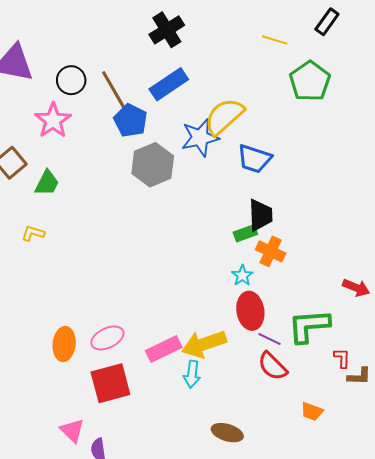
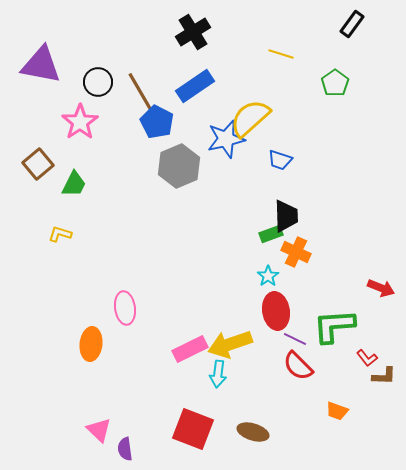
yellow line: (275, 40) -> (281, 54), moved
green pentagon: (310, 81) -> (335, 83), size x0.7
blue trapezoid: (254, 159) -> (280, 160), size x0.7
pink ellipse: (107, 338) -> (125, 308), moved, turned -72
red L-shape: (342, 358) -> (367, 358), turned 140
red square: (110, 383) -> (193, 429), moved, turned 36

